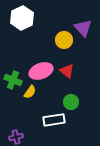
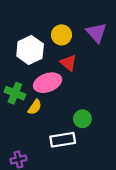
white hexagon: (22, 18) -> (30, 50), moved
yellow circle: (64, 40) -> (61, 35), moved
red triangle: (67, 71) -> (68, 63), moved

